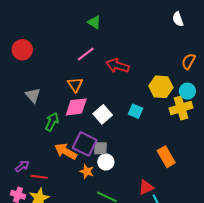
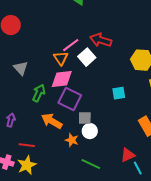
pink line: (86, 54) -> (71, 45), moved
cyan square: (136, 111) -> (119, 93), moved, turned -32
white square: (103, 114) -> (87, 57), moved
purple square: (85, 144) -> (70, 99), moved
purple arrow: (22, 166) -> (11, 120), moved, turned -40

